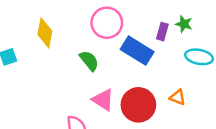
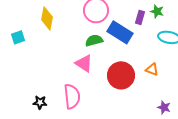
green semicircle: (89, 61) -> (94, 40), moved, turned -66
pink triangle: (103, 100) -> (84, 63), moved

